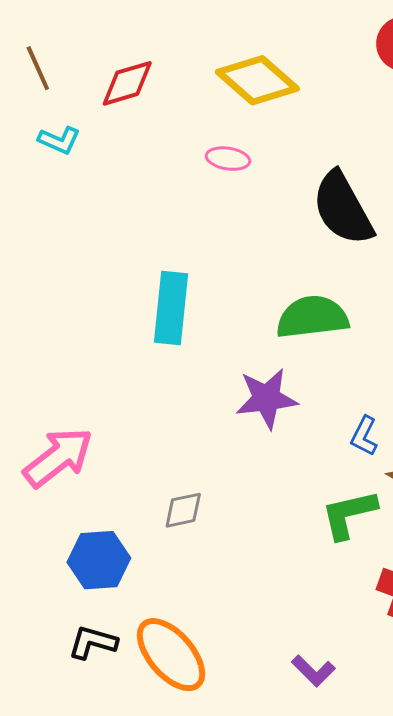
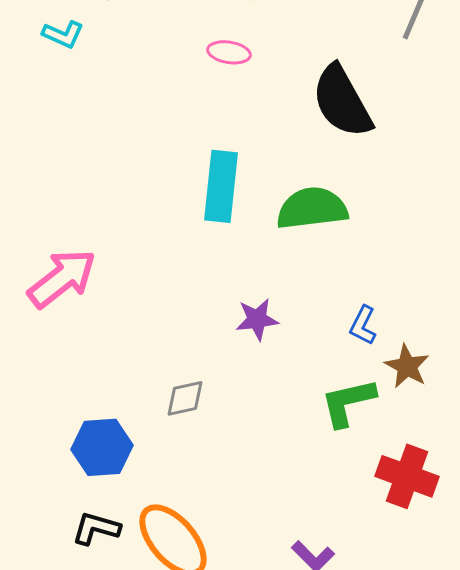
cyan rectangle: (171, 308) -> (221, 186), moved
purple star: (267, 398) -> (257, 319), moved, size x0.7
pink arrow: (58, 457) -> (62, 278), moved

